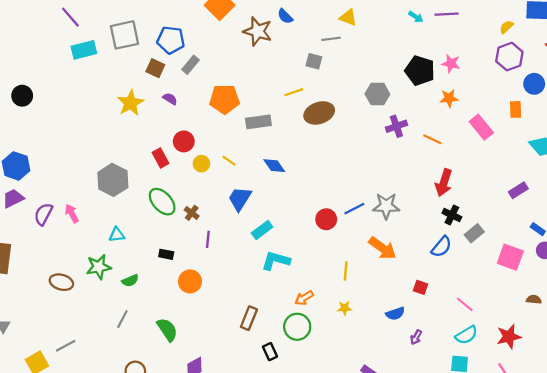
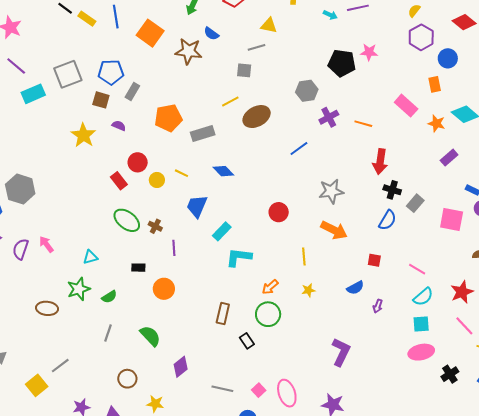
orange star: (449, 98) -> (437, 123), moved, turned 30
gray hexagon: (113, 180) -> (20, 189), moved
blue line: (354, 209) -> (299, 149), moved

